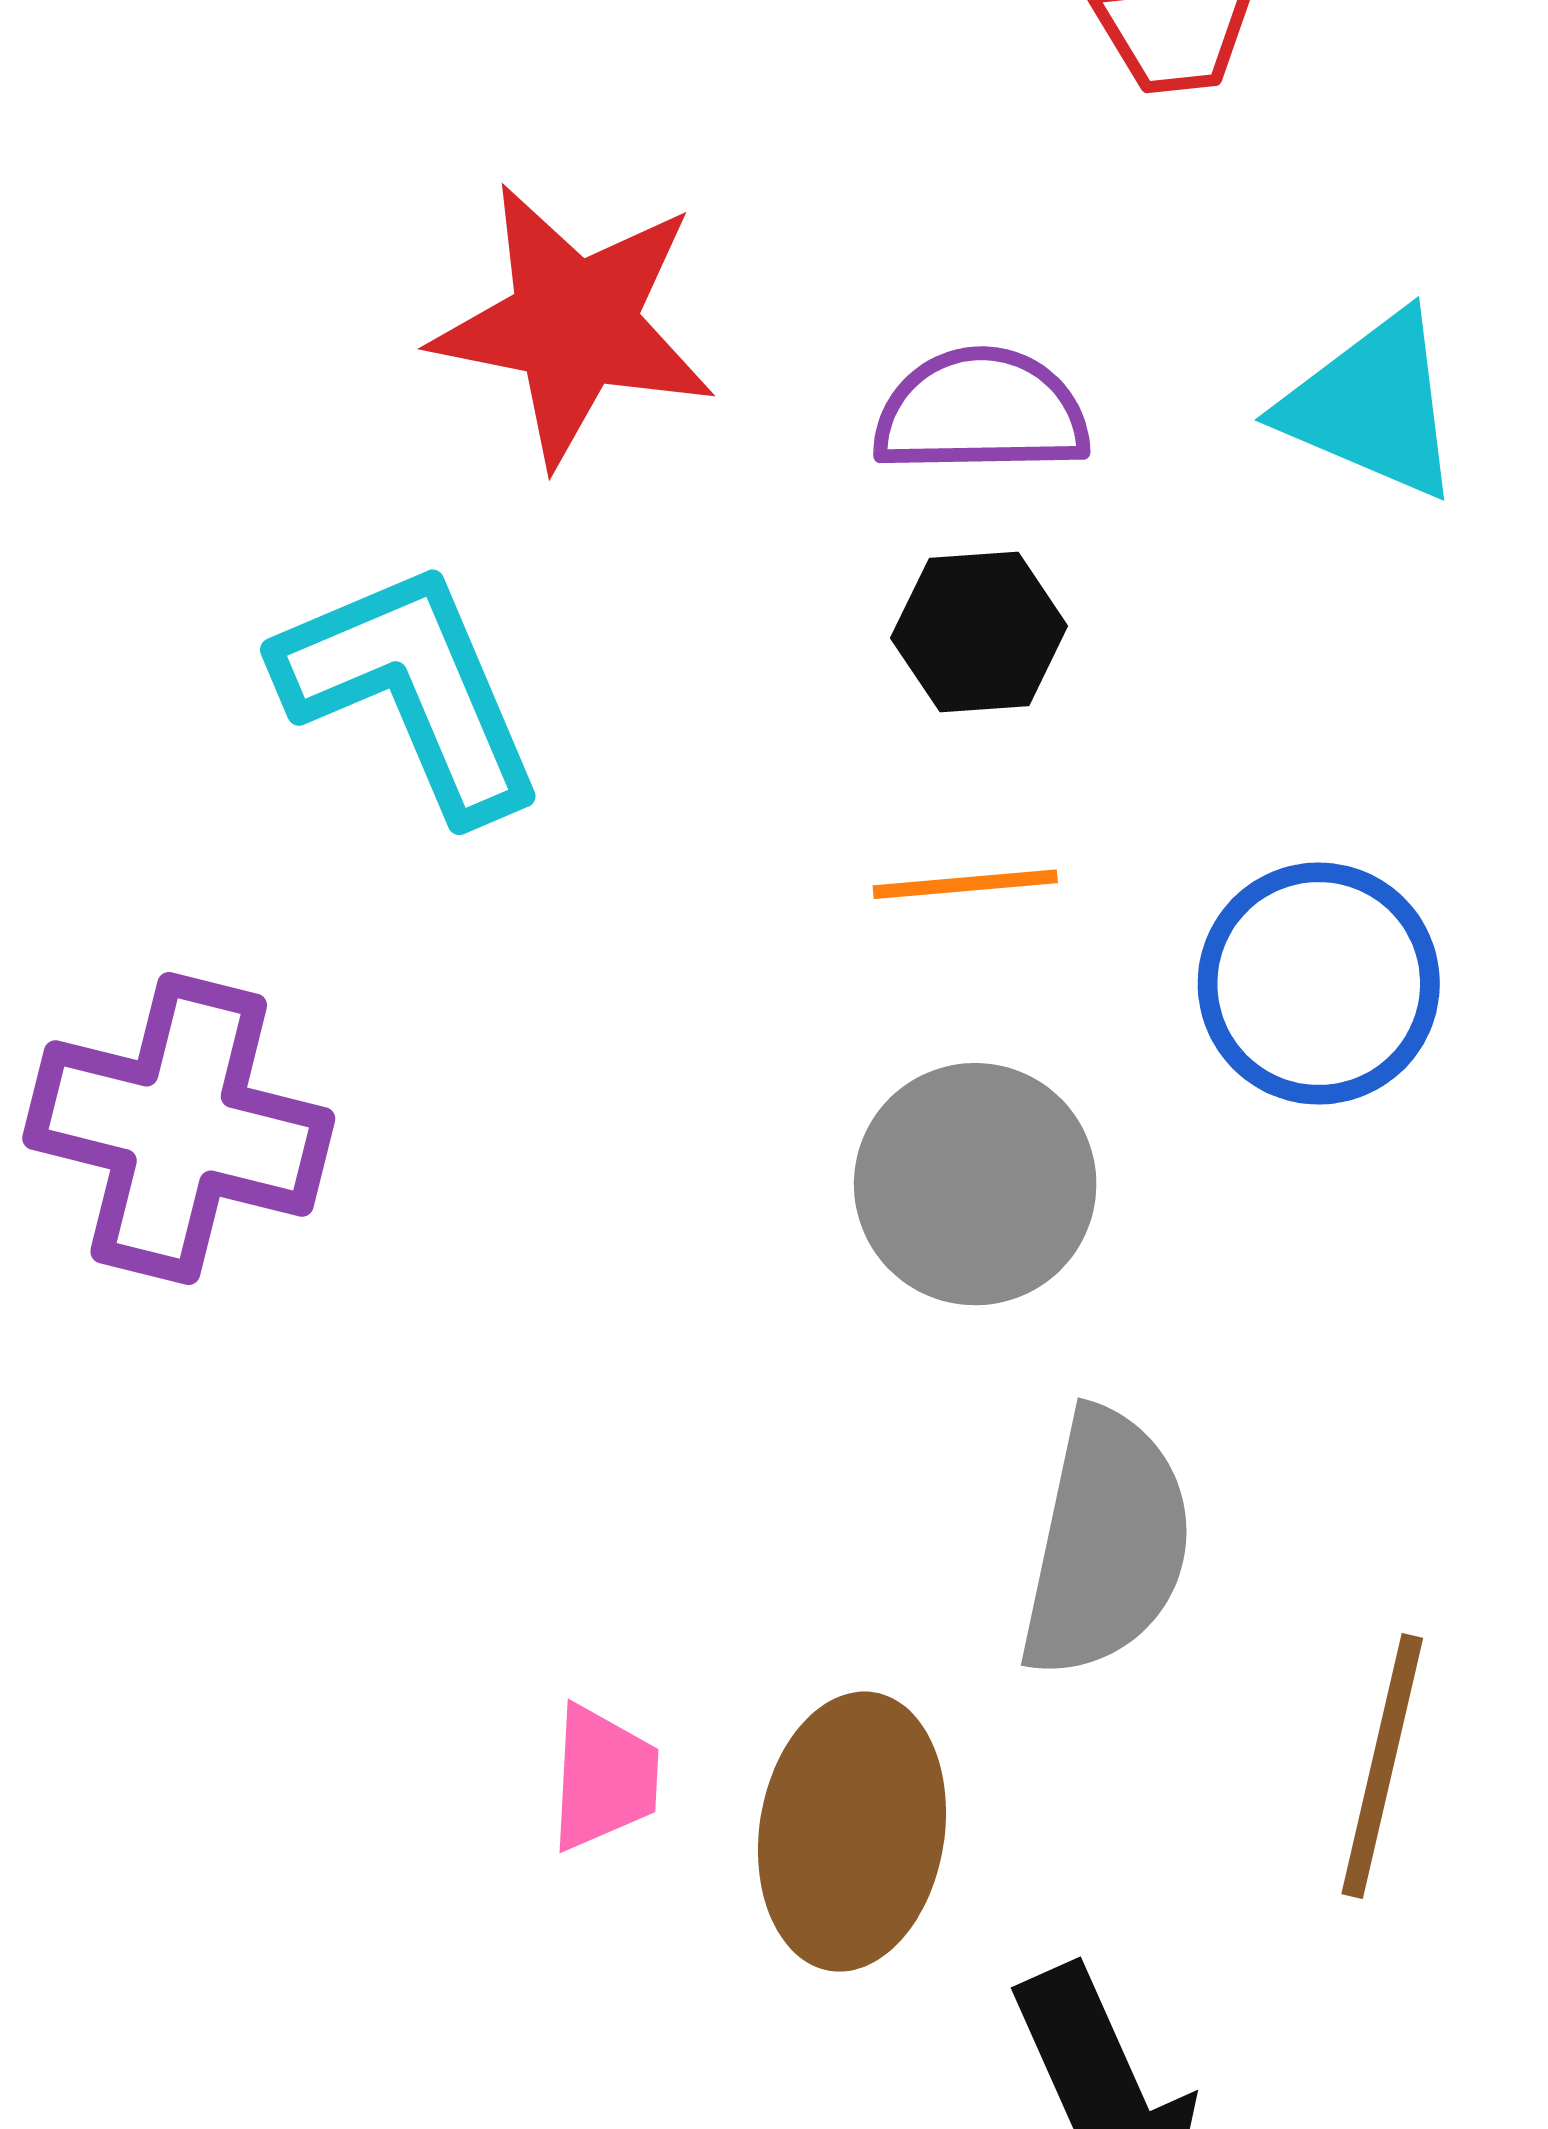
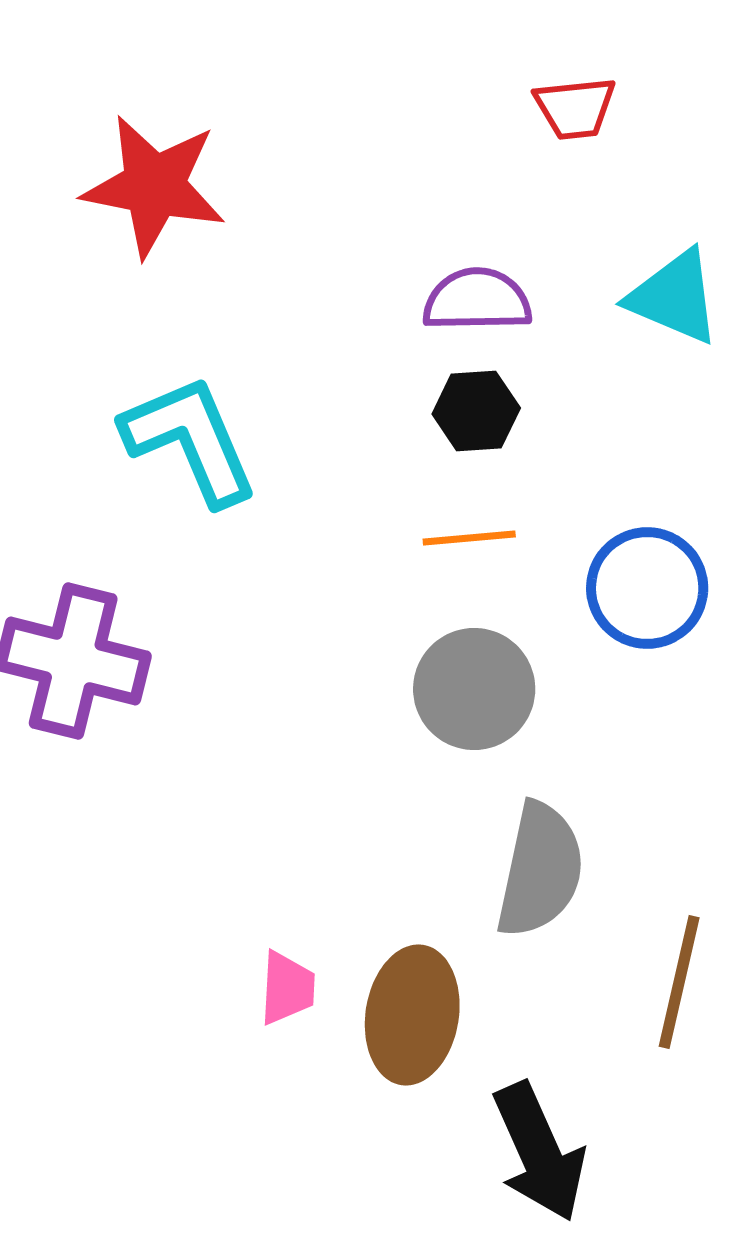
red star: (574, 324) -> (154, 186), moved

